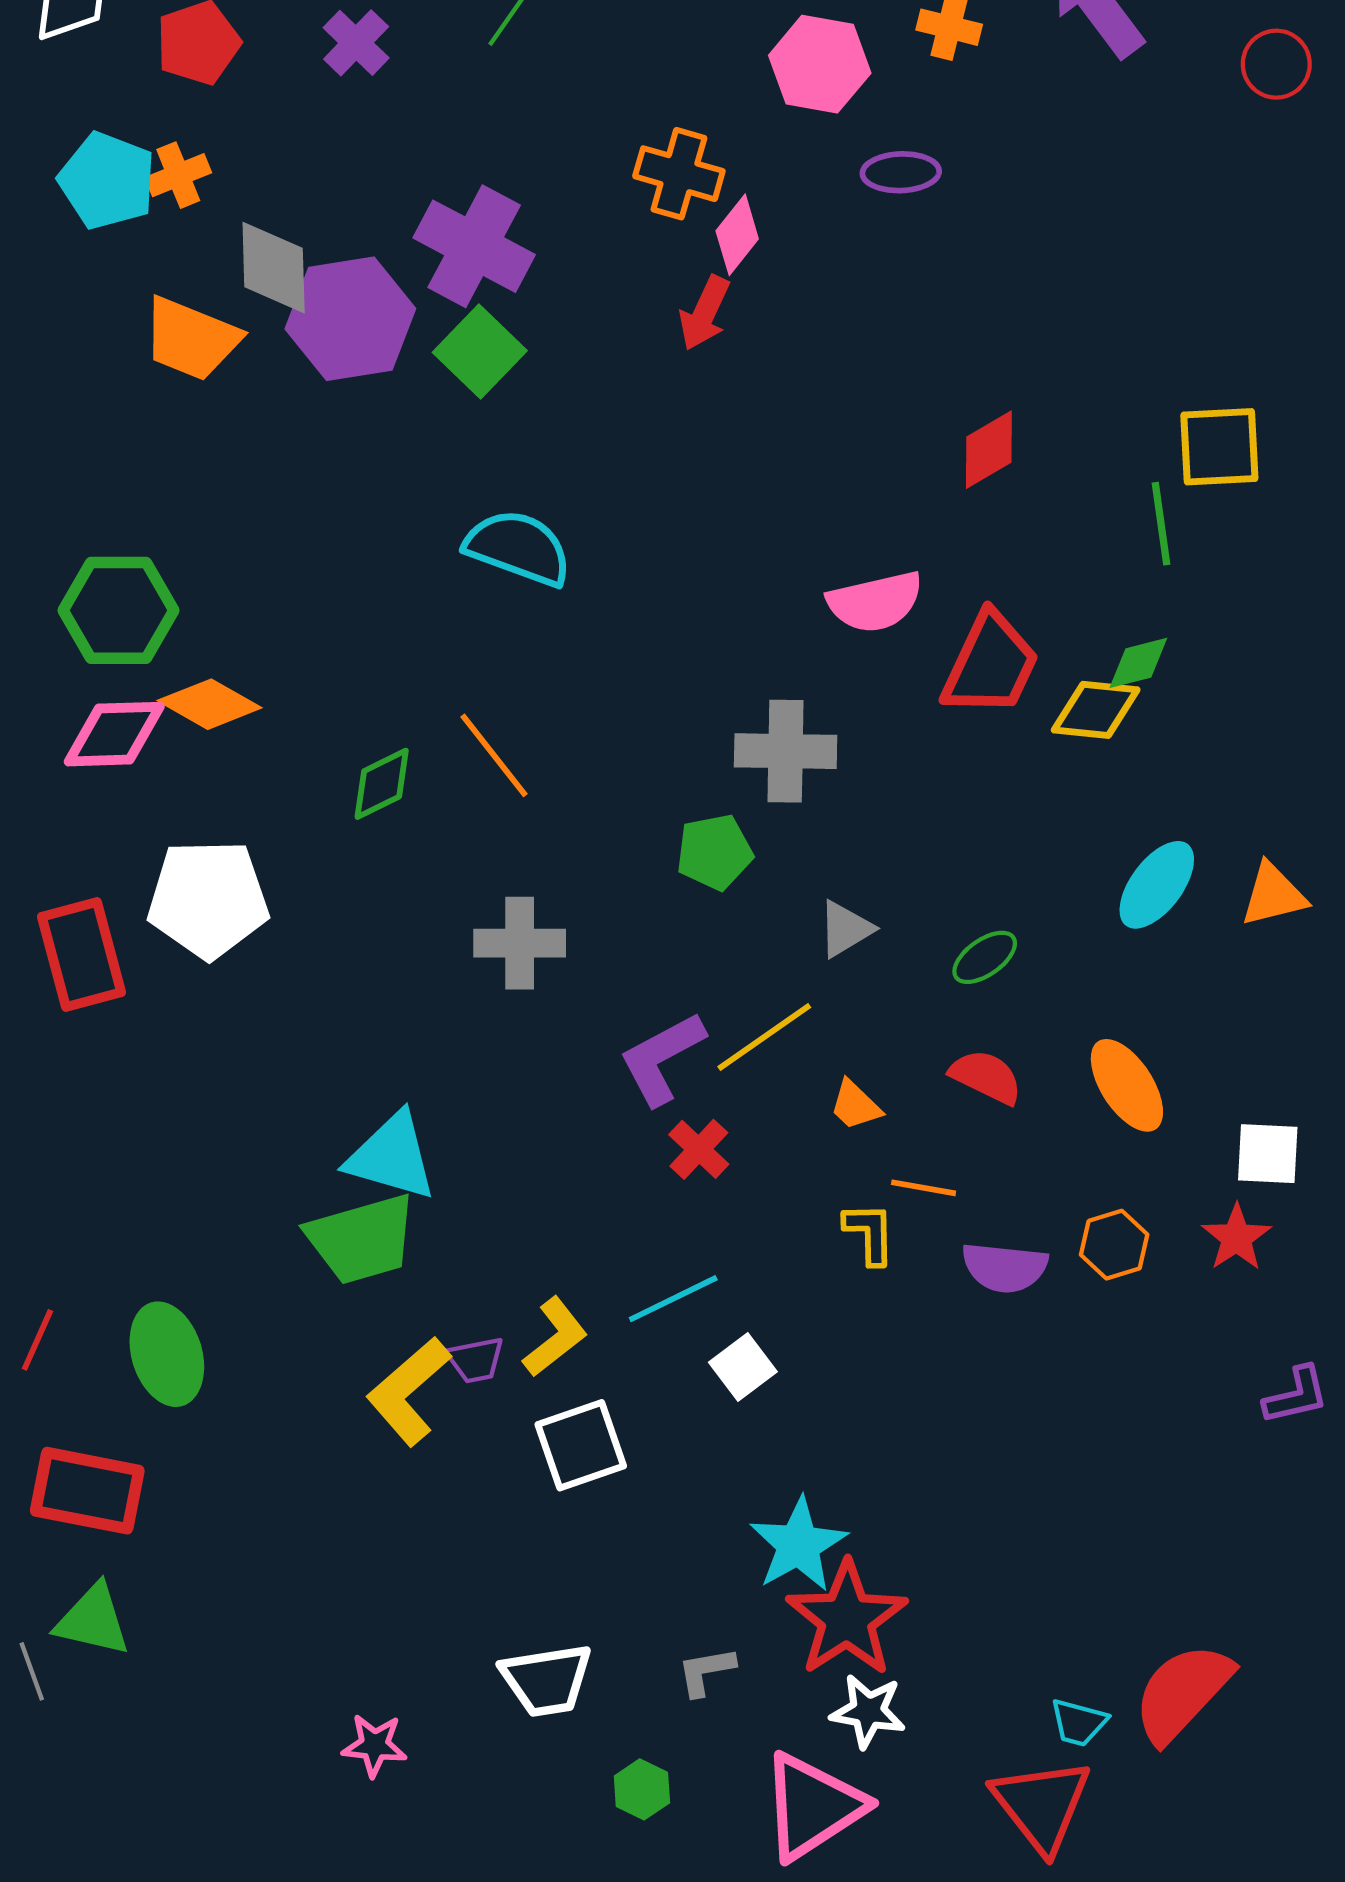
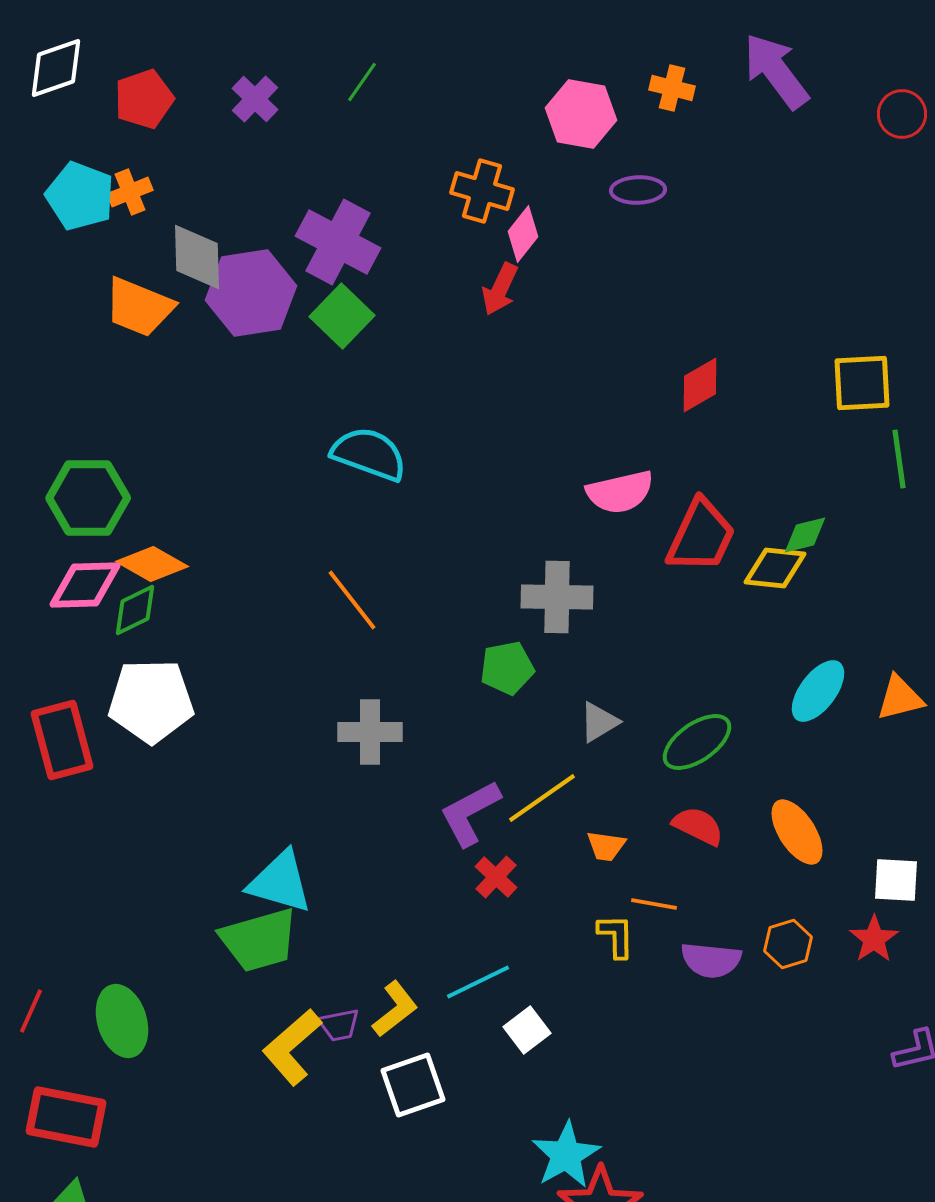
green line: (1161, 524) -> (899, 459), moved
green diamond: (382, 784) -> (135, 610), moved
green ellipse: (985, 957) -> (697, 742), size x1.5
orange trapezoid: (855, 1105) -> (606, 846), turned -36

